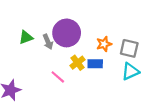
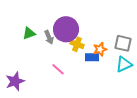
orange star: (104, 44) -> (100, 49), moved
yellow cross: (78, 63) -> (77, 44), moved, turned -32

